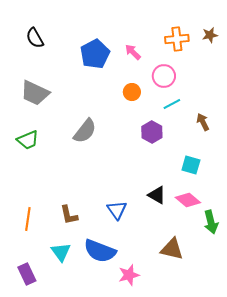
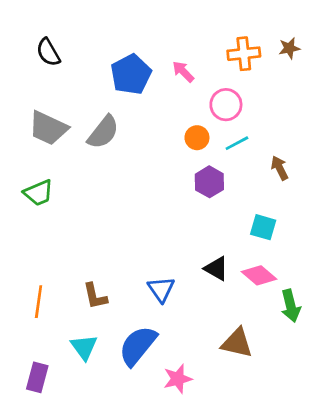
orange circle: (132, 92) -> (197, 138), moved
gray semicircle: (85, 131) -> (103, 132), moved
blue semicircle: (100, 251) -> (138, 346), turned 108
purple rectangle: (27, 274) -> (37, 377), turned 40

